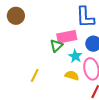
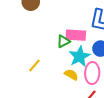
cyan star: (75, 56) -> (79, 56), size x1.5

